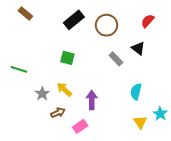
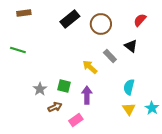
brown rectangle: (25, 14) -> (24, 13), turned -48
green square: (67, 58) -> (64, 86), moved
green line: (19, 69) -> (18, 50), moved
yellow arrow: (64, 89) -> (90, 67), moved
yellow triangle: (140, 122) -> (129, 109), moved

